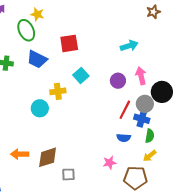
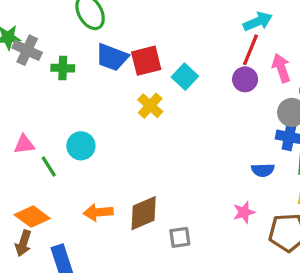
red square: (69, 43) -> (146, 61), moved
yellow cross: (58, 91) -> (150, 106), turned -35
cyan circle: (40, 108) -> (81, 146), moved
red line: (125, 110) -> (250, 50), moved

